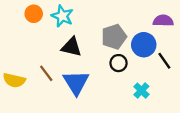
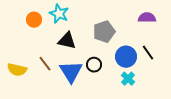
orange circle: (34, 14) -> (34, 20), moved
blue circle: (144, 45) -> (126, 57), moved
black circle: (118, 63) -> (94, 65), moved

